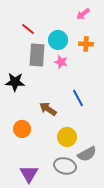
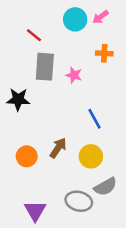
cyan circle: (58, 40) -> (75, 19), moved
brown arrow: (48, 109) -> (58, 148), moved, turned 90
yellow circle: (67, 137) -> (91, 156), moved

